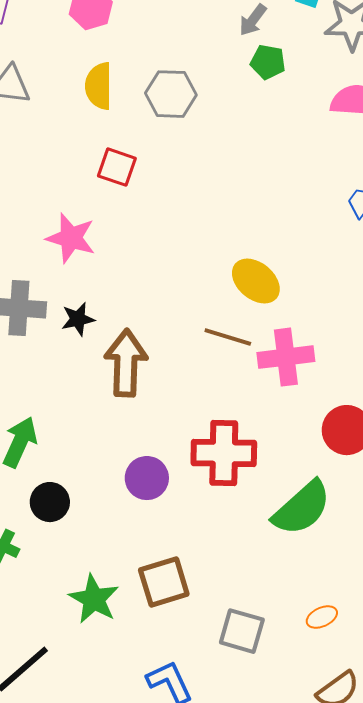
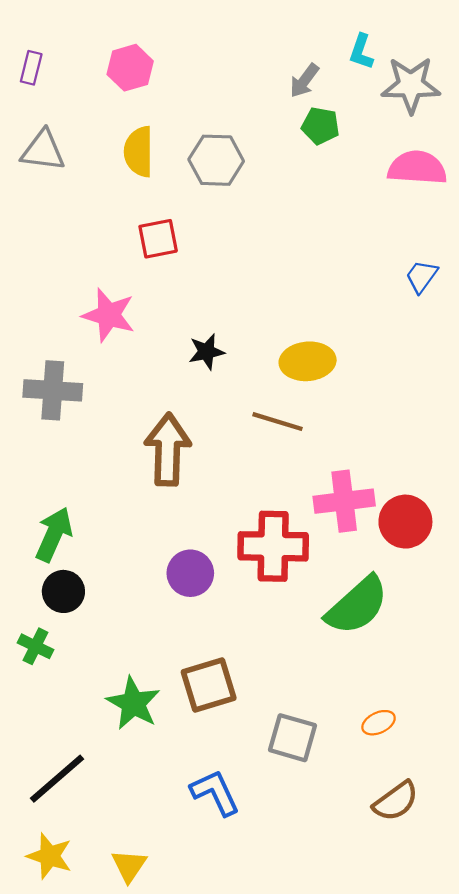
red square: (117, 167) -> (158, 239), turned -30
yellow ellipse: (256, 281) -> (308, 361), turned -45
black star: (78, 319) -> (206, 352), moved
pink cross: (286, 357) -> (344, 501), moved
black circle: (50, 502) -> (63, 591), moved

